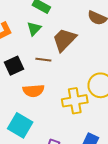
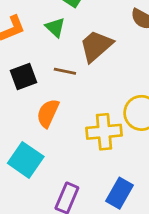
green triangle: (34, 29) -> (55, 27), turned -35
orange semicircle: (33, 91) -> (48, 113), turned 115

